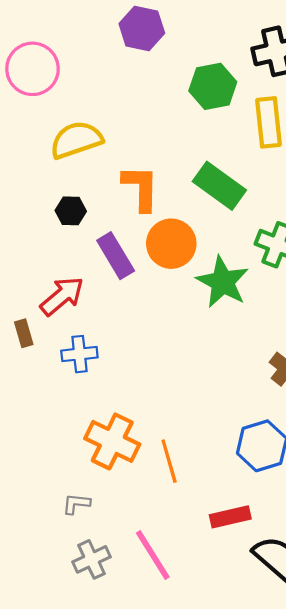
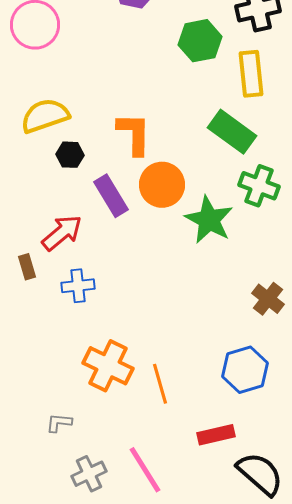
yellow semicircle: (76, 140) -> (45, 116), moved
green rectangle: (219, 186) -> (232, 132), moved
gray L-shape: (76, 504) -> (59, 423), moved

